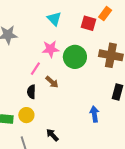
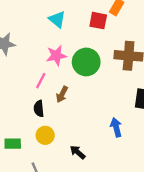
brown arrow: (52, 82) -> (62, 94), turned 80
yellow circle: (26, 115) -> (45, 135), moved
black arrow: (52, 135) -> (78, 152), moved

